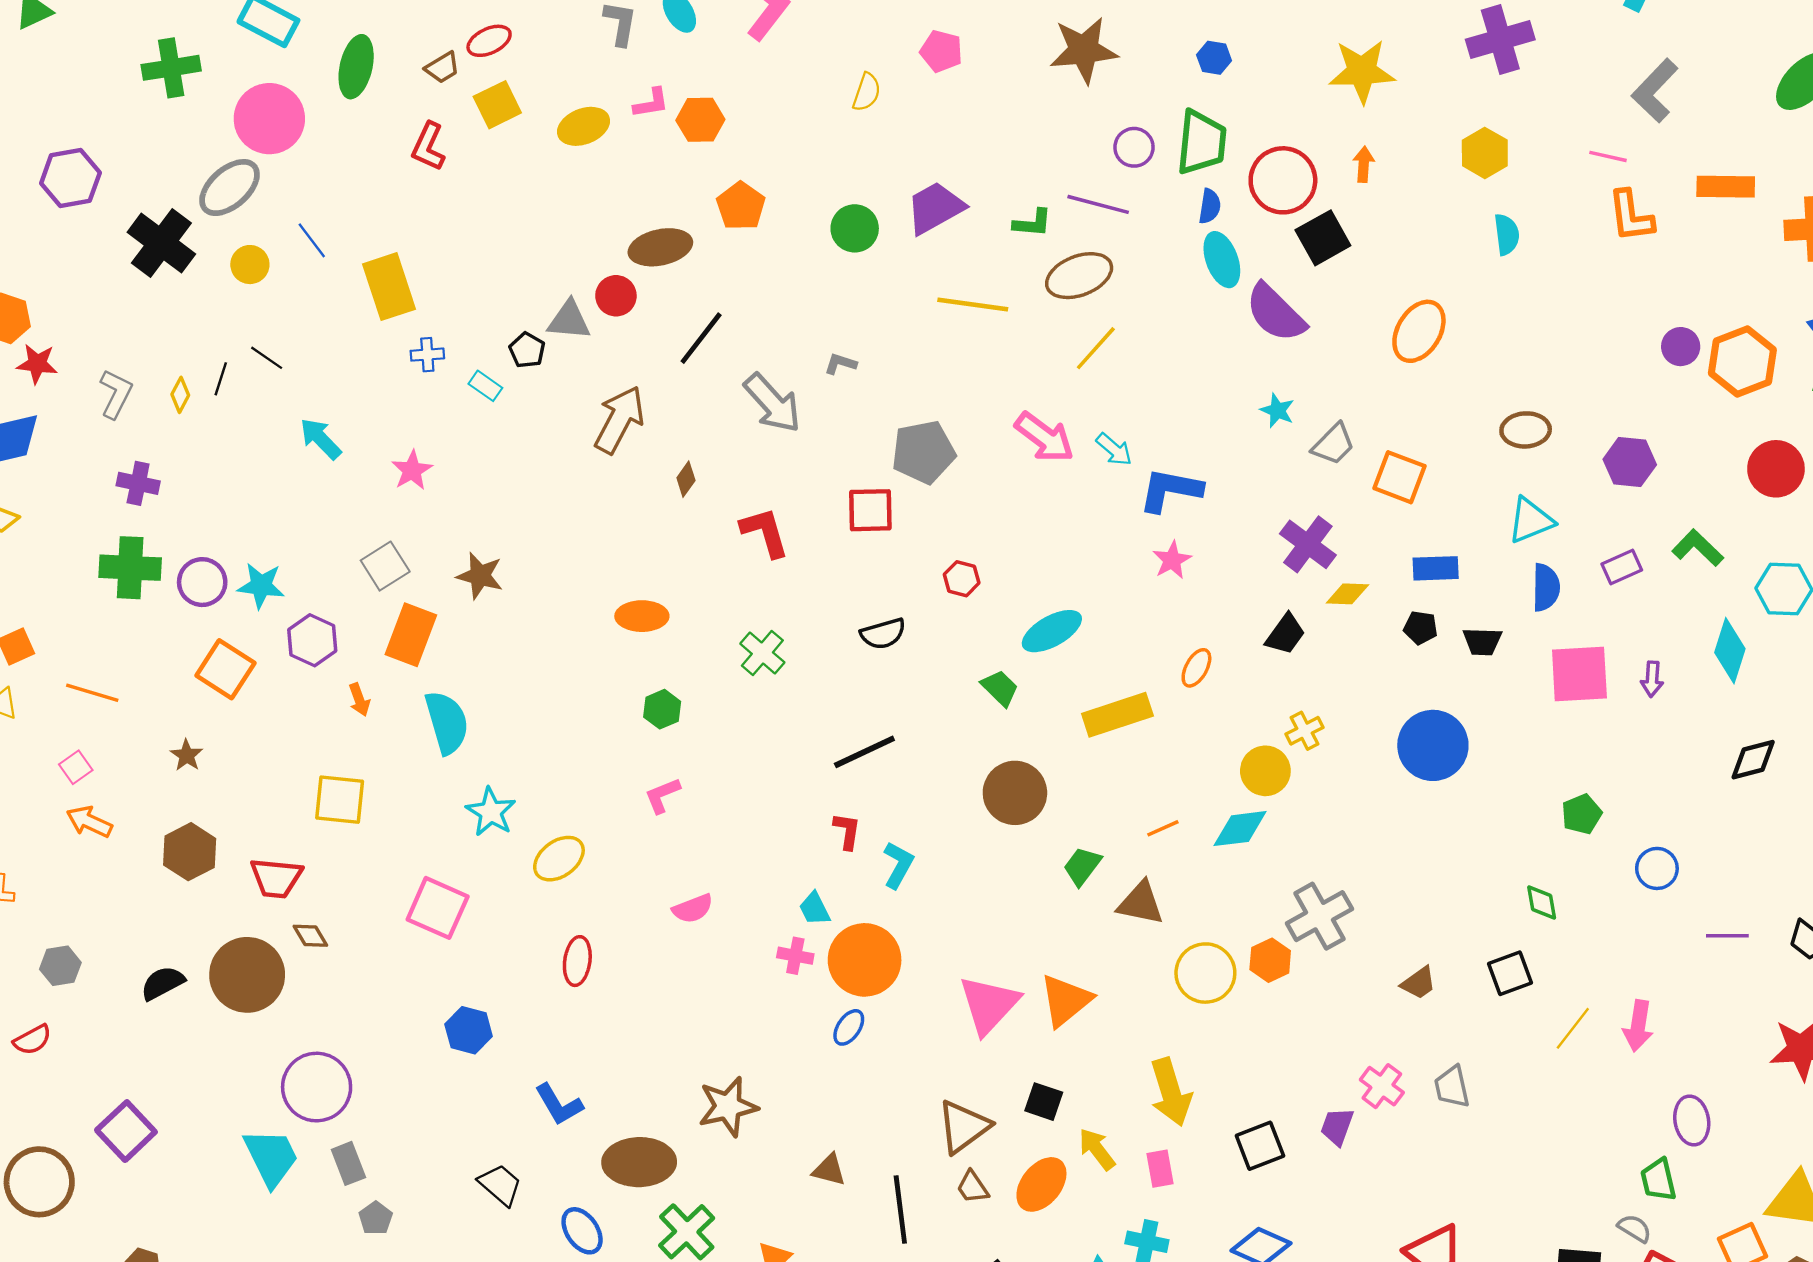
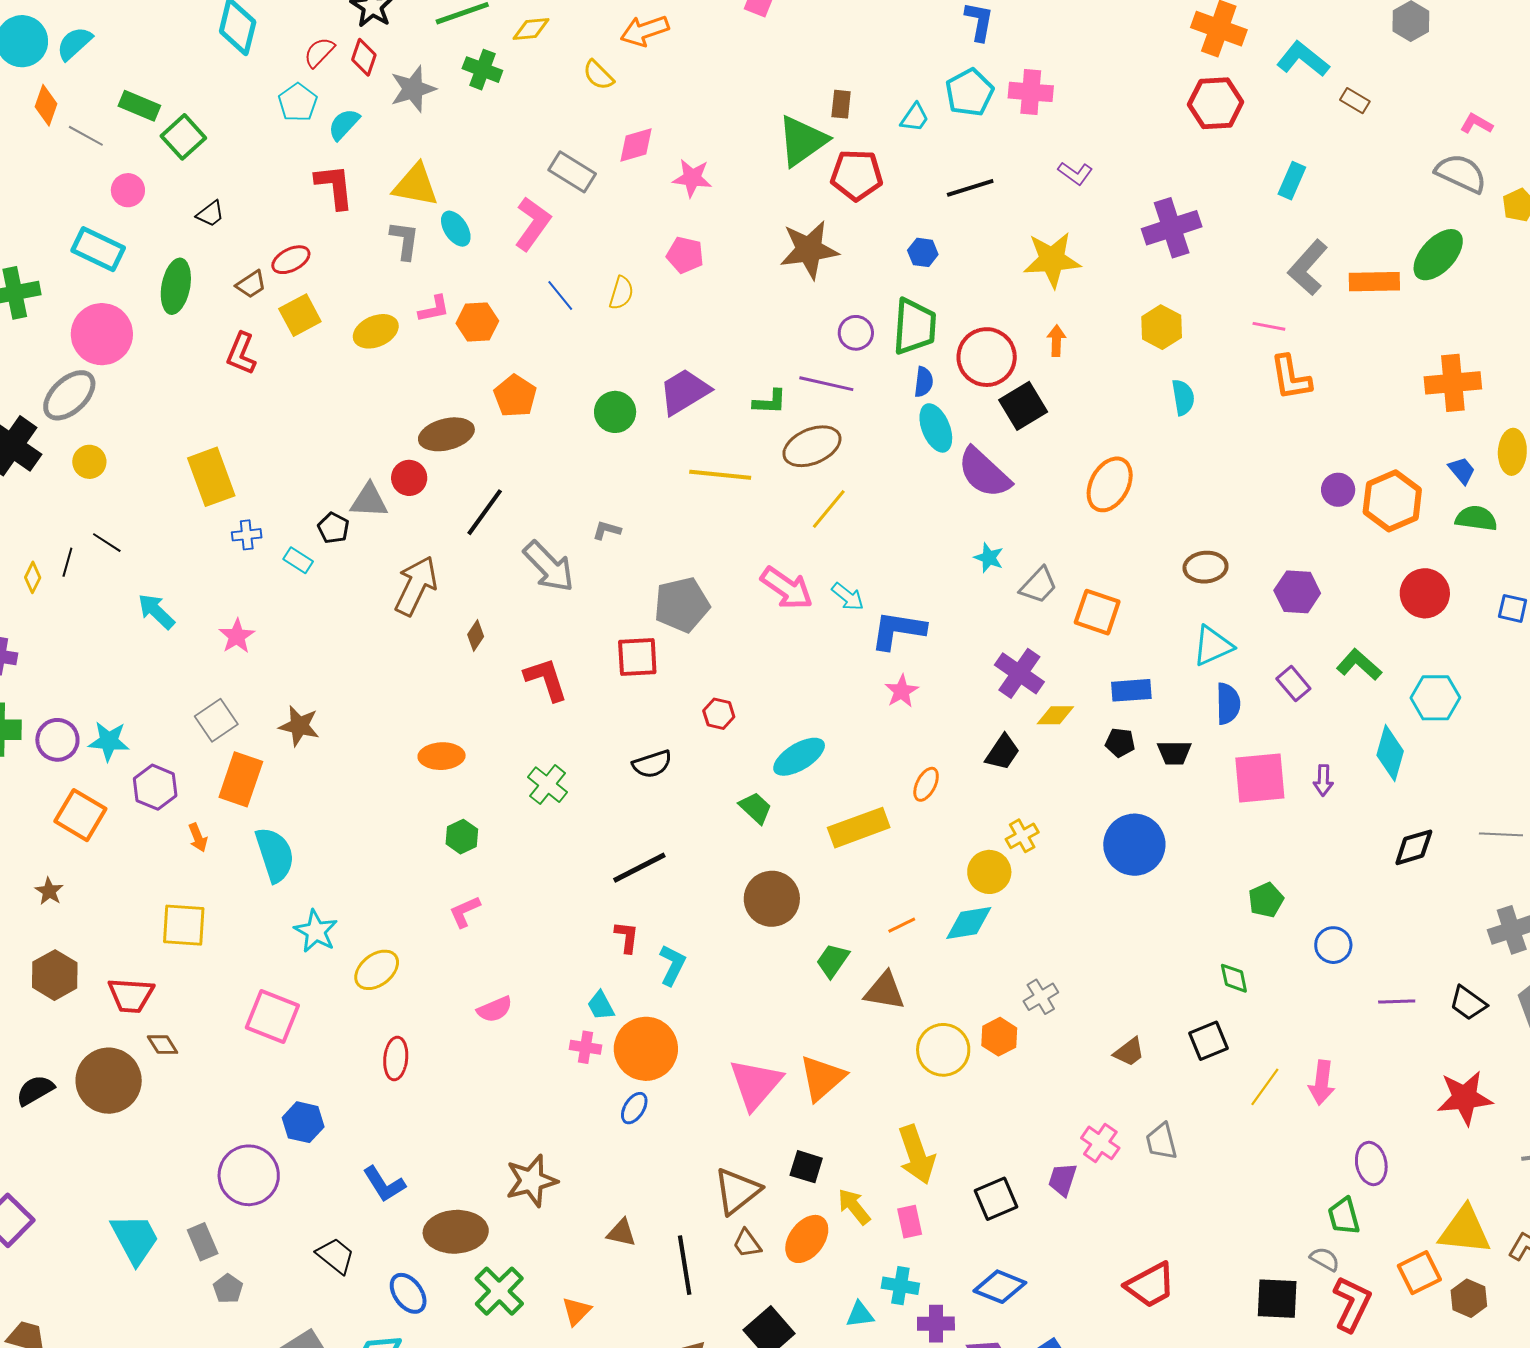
orange rectangle: (1726, 187) -> (1374, 282), moved
blue line: (312, 240) -> (560, 295), moved
purple rectangle: (1622, 567) -> (1293, 684), turned 76
gray cross: (1319, 916) -> (1041, 997), size x0.6
purple circle: (317, 1087) -> (249, 1175), moved

